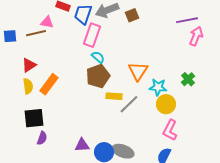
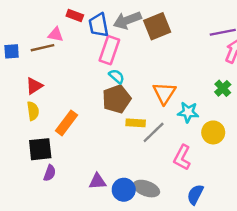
blue trapezoid: (83, 14) -> (99, 25), turned -30
brown square: (132, 15) -> (157, 26), size x1.6
green cross: (188, 79) -> (223, 88), moved
orange rectangle: (49, 84) -> (66, 123), moved
yellow circle: (166, 104) -> (213, 132), moved
pink L-shape: (170, 130) -> (182, 157), moved

